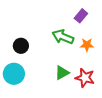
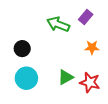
green arrow: (63, 37) -> (58, 24), moved
cyan circle: (14, 74) -> (26, 78), moved

